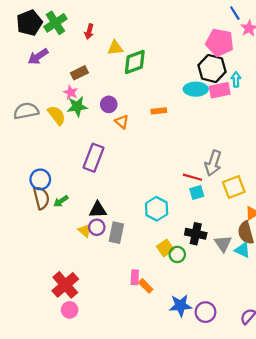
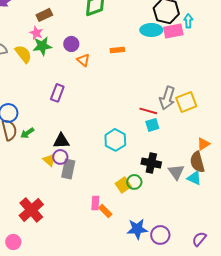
purple rectangle: (94, 158) -> (57, 93), size x0.7
yellow square: (234, 187) -> (186, 102), moved
gray rectangle: (116, 233) -> (68, 169), moved
yellow square: (165, 248) -> (123, 185), moved
pink circle: (70, 310) -> (13, 242), moved

